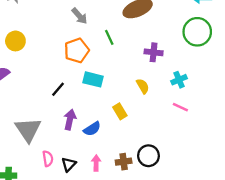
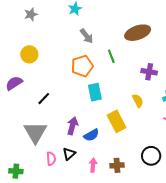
cyan rectangle: (93, 79) -> (95, 92), turned 60
black line: (58, 89) -> (44, 99), moved
yellow rectangle: (120, 111) -> (117, 121), size x1.5
black circle: (148, 156) -> (151, 156), moved
black triangle: (69, 164) -> (69, 154), moved

